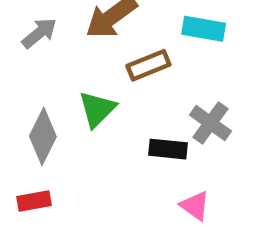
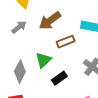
black rectangle: (168, 149) -> (59, 78), moved, turned -42

